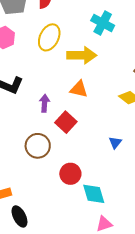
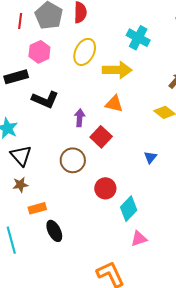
cyan diamond: (94, 194) -> (129, 209), turned 60

